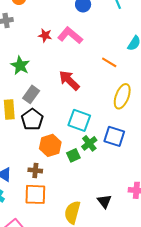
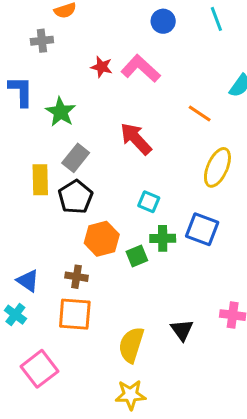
cyan square: (79, 120) -> (149, 202), size x0.6
green cross: (89, 143) -> (163, 238), turned 35

